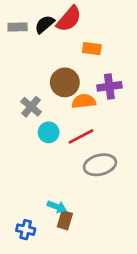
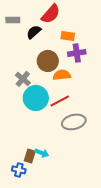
black semicircle: (45, 24) -> (34, 32), moved
purple cross: (109, 86) -> (77, 53), moved
cyan circle: (49, 132) -> (36, 98), size x1.6
brown rectangle: (65, 220) -> (30, 156), moved

